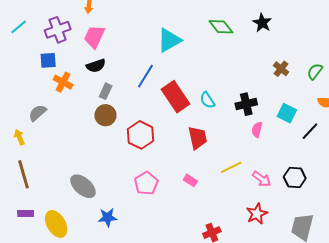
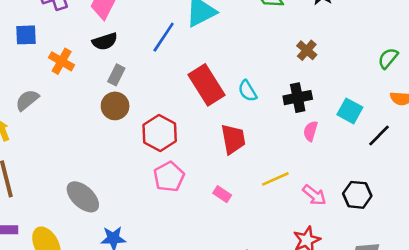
blue square: (48, 60) -> (26, 35), moved
brown cross: (281, 69) -> (307, 50), moved
blue line: (145, 76) -> (164, 37), moved
pink pentagon: (146, 183) -> (169, 177), moved

